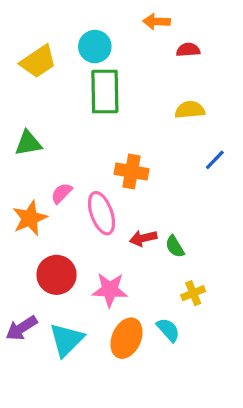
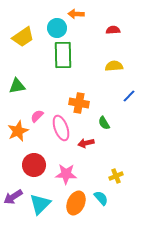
orange arrow: (156, 22) -> (76, 14), moved
green semicircle: (175, 246) -> (104, 123), moved

